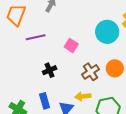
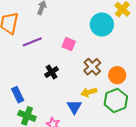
orange circle: (115, 68) -> (117, 75), moved
blue rectangle: (45, 101) -> (18, 95), moved

